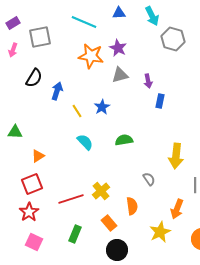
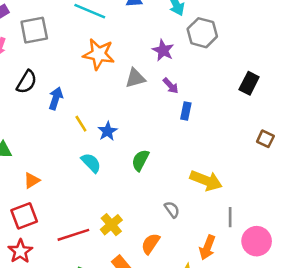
purple star: (118, 48) -> (163, 50), moved
purple arrow: (148, 81) -> (171, 86), turned -32
blue star: (102, 107) -> (107, 131), moved
green semicircle: (124, 140) -> (140, 160), turned -54
yellow arrow: (176, 156) -> (206, 180), turned -75
orange semicircle: (132, 206) -> (150, 244), turned -138

